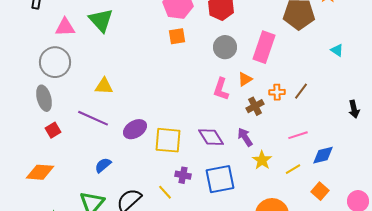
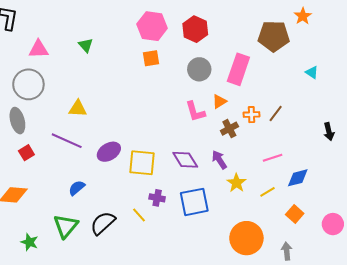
green triangle: (101, 20) -> (86, 45), moved, size x0.6
pink L-shape: (221, 89) -> (195, 112), turned -35

